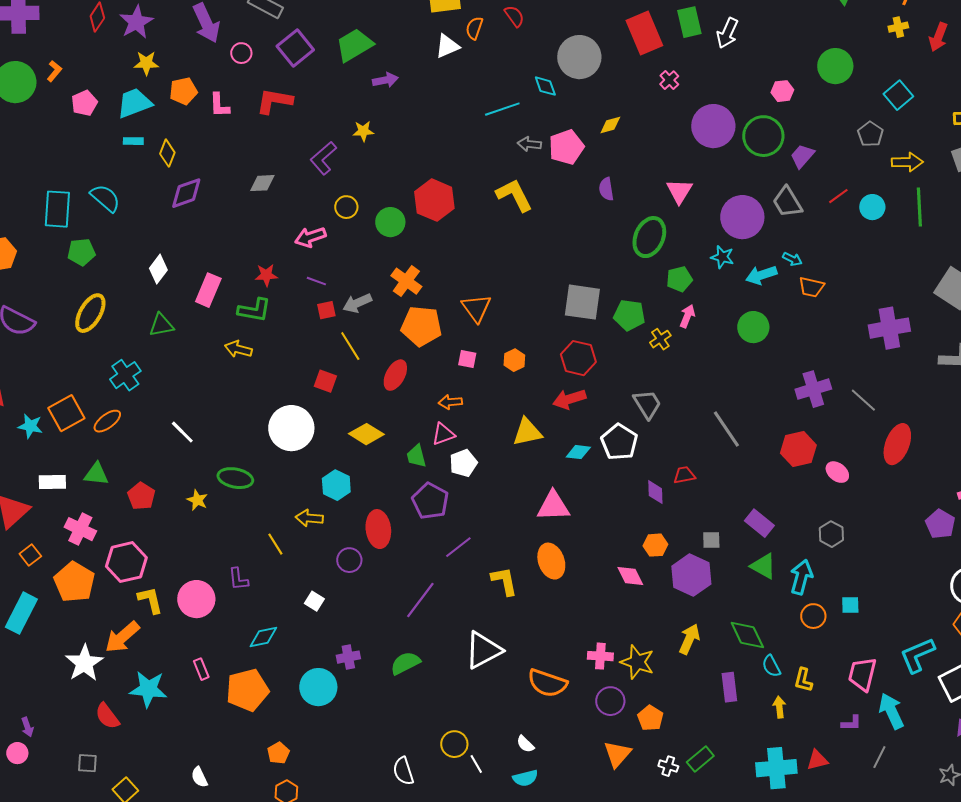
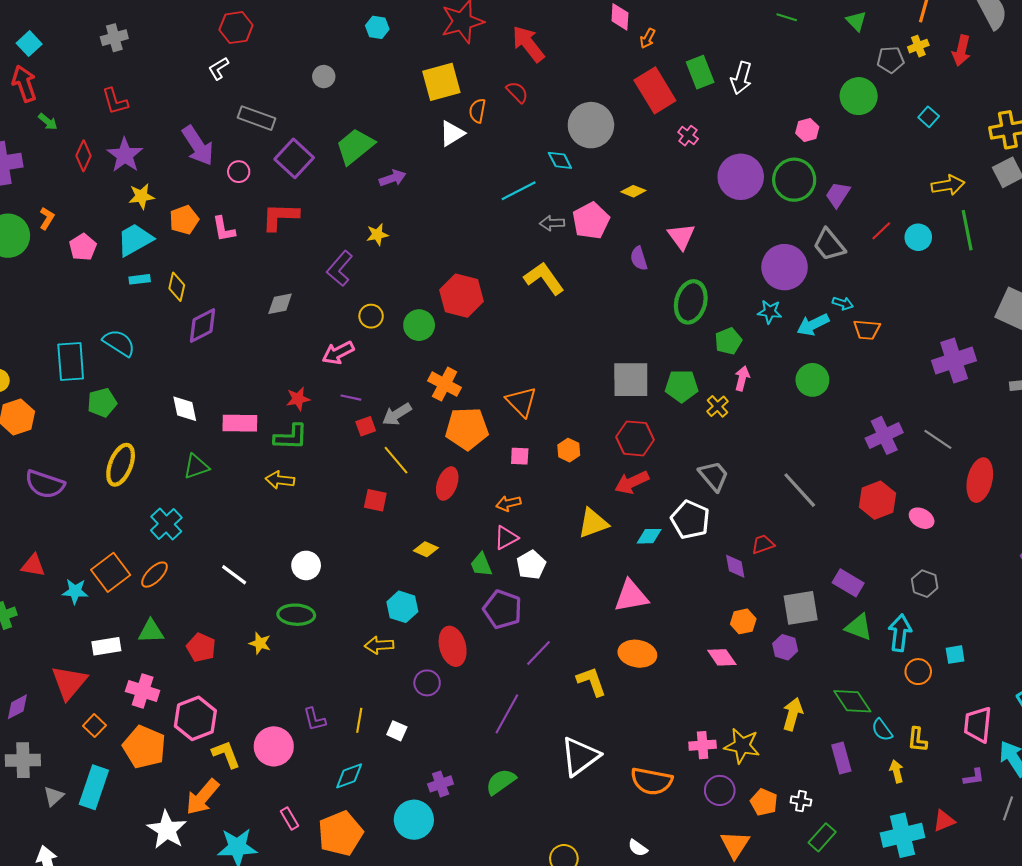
cyan square: (898, 95) -> (929, 117), size x0.7
yellow diamond: (610, 125) -> (633, 191), turned 45
gray pentagon: (870, 134) -> (891, 60), moved, turned -30
pink triangle: (679, 191) -> (681, 236), moved
white diamond: (158, 269) -> (185, 409), turned -40
pink rectangle: (208, 290) -> (240, 423), turned 76
white circle: (291, 428) -> (306, 565), moved, size x0.6
yellow diamond: (366, 434) -> (426, 549), size x0.7
gray square: (711, 540) -> (801, 608), size x1.8
yellow line: (275, 544) -> (359, 720), moved, turned 50
orange ellipse: (551, 561) -> (637, 654), turned -52
purple hexagon: (691, 575) -> (785, 647), size x0.6
white cross: (668, 766) -> (801, 801), moved

